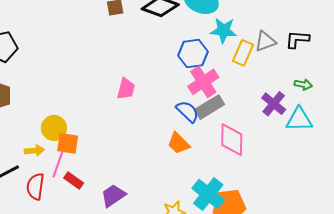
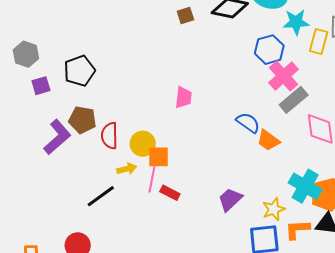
pink trapezoid: (126, 89) -> (183, 97), moved
blue semicircle: (187, 111) -> (248, 123), moved
red semicircle: (35, 187) -> (110, 136), moved
purple trapezoid: (113, 196) -> (230, 199), moved

